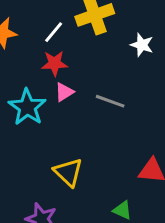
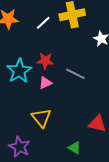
red star: (55, 63) -> (45, 61), moved
pink triangle: (64, 92) -> (45, 83), moved

